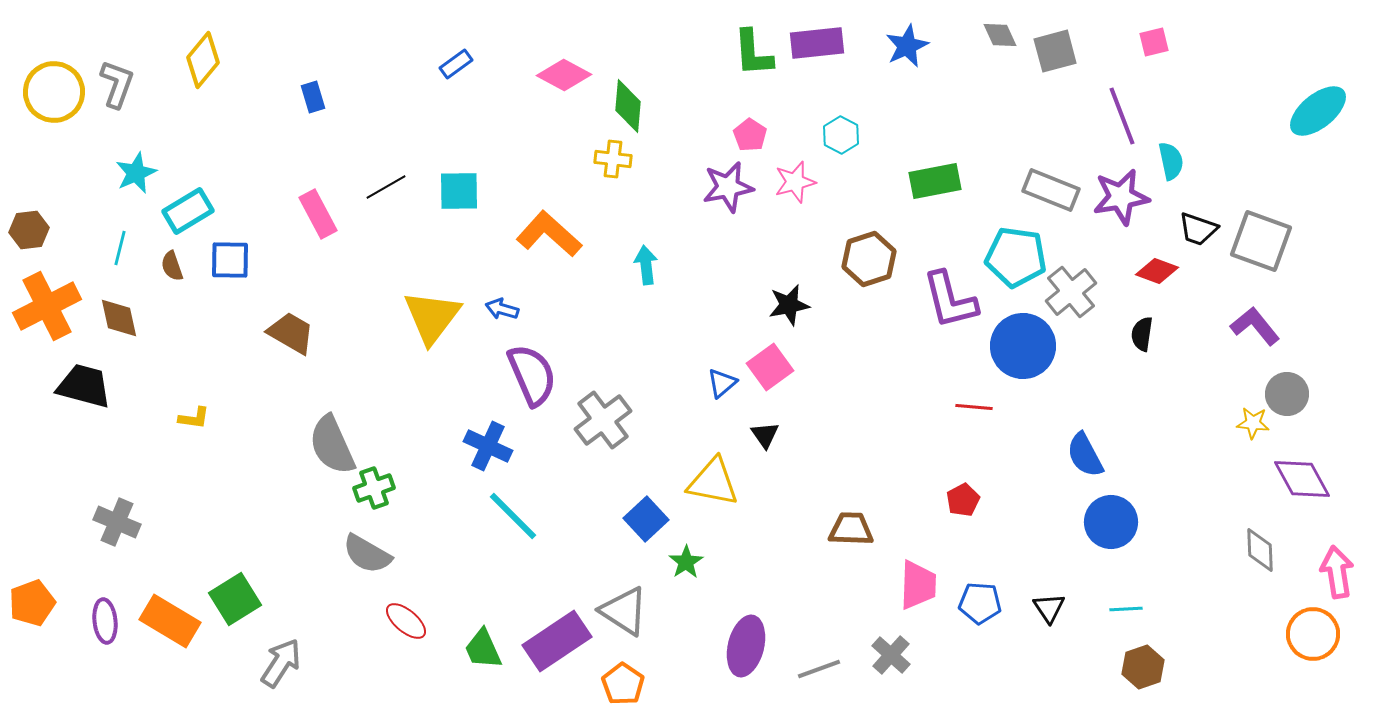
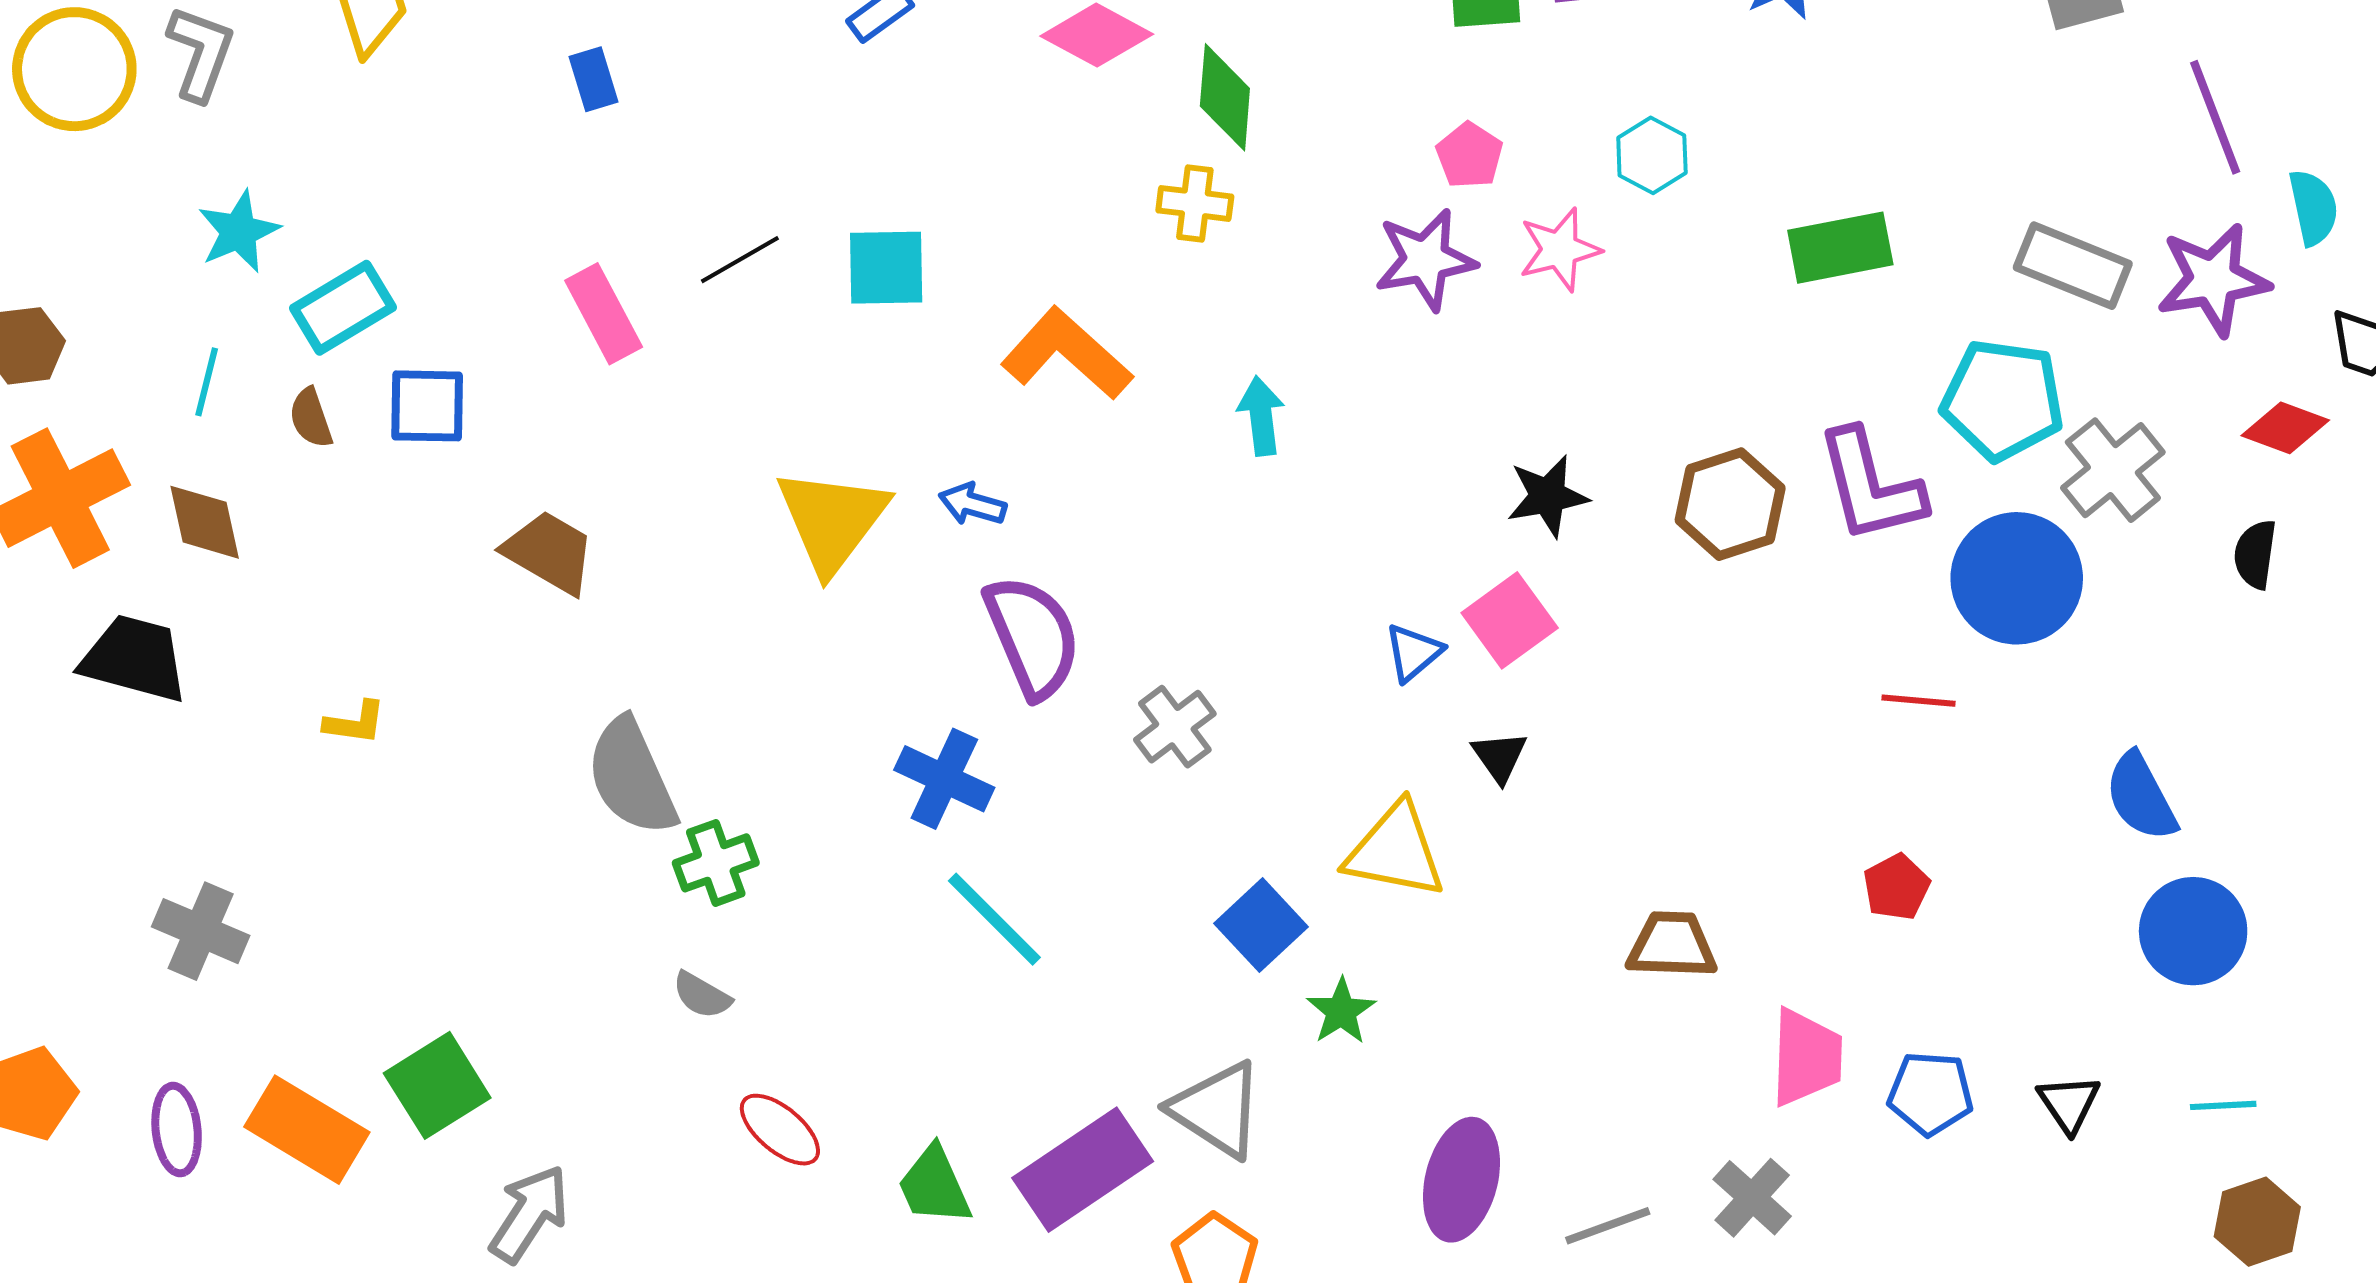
brown hexagon: (869, 259) -> (1730, 504), moved
gray cross: (603, 420) -> (1175, 727), size x0.7
gray semicircle: (367, 554) -> (702, 995), size x0.6

